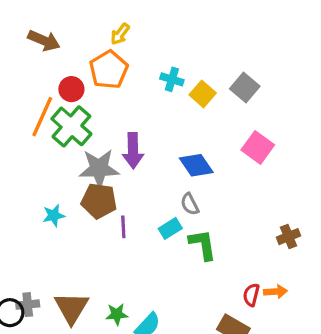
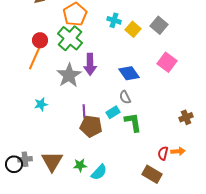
red circle: (71, 89) -> (40, 40), moved
orange line: (42, 117) -> (35, 57), moved
green cross: (71, 126) -> (70, 38), moved
gray star: (99, 168) -> (69, 75), turned -30
brown pentagon: (99, 201) -> (91, 126), moved

